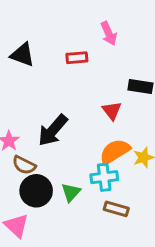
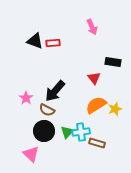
red rectangle: (77, 58) -> (53, 43), moved
brown semicircle: (24, 165) -> (47, 110), moved
cyan cross: (104, 177) -> (81, 132), moved

